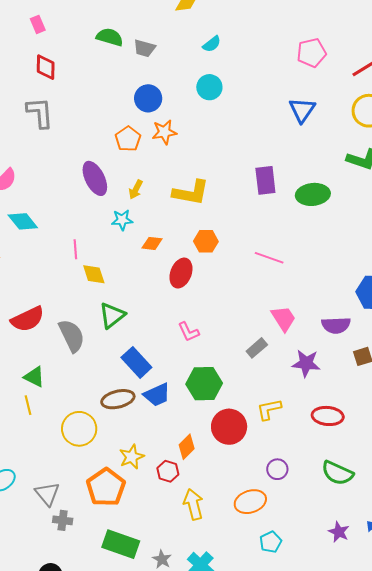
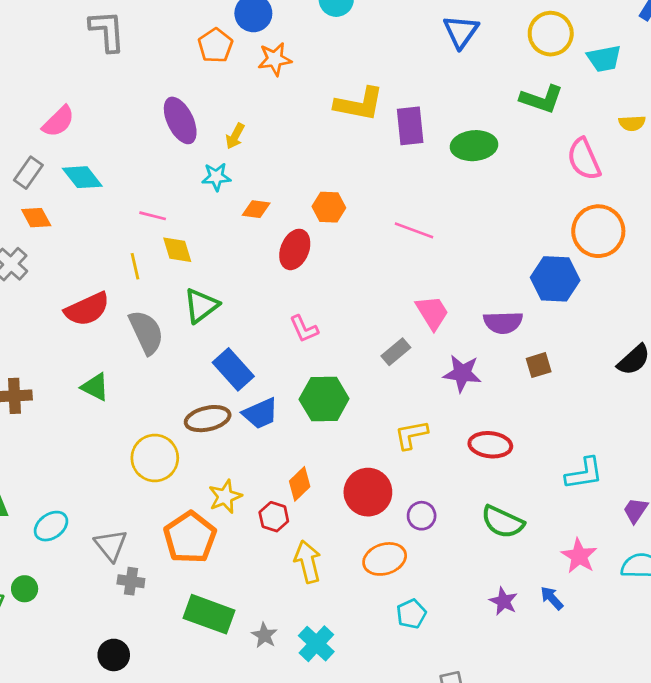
orange pentagon: (128, 139) -> (215, 45), moved
yellow L-shape: (191, 193) -> (359, 104), moved
pink line: (75, 249) -> (153, 216), turned -72
yellow line: (28, 405) -> (135, 266), moved
red circle: (229, 427) -> (368, 492), moved

